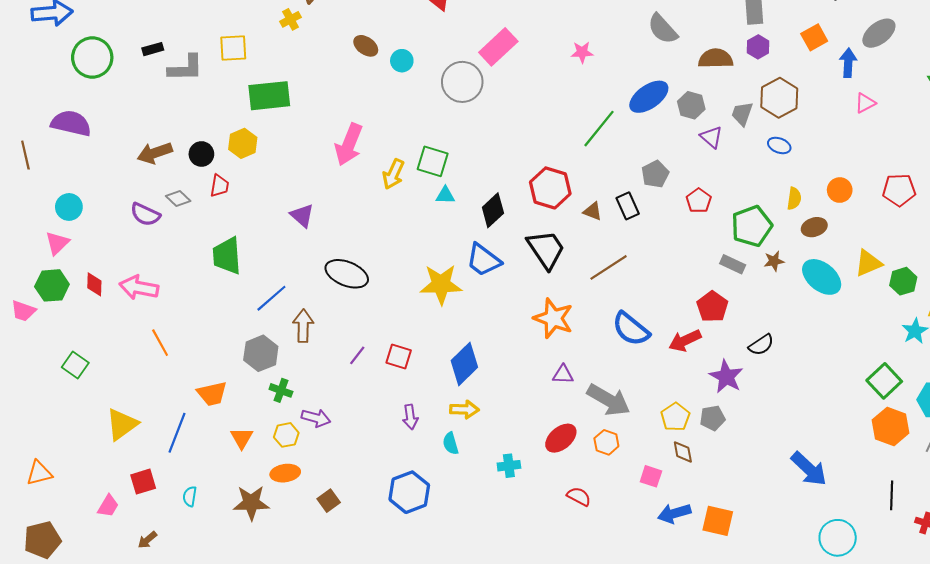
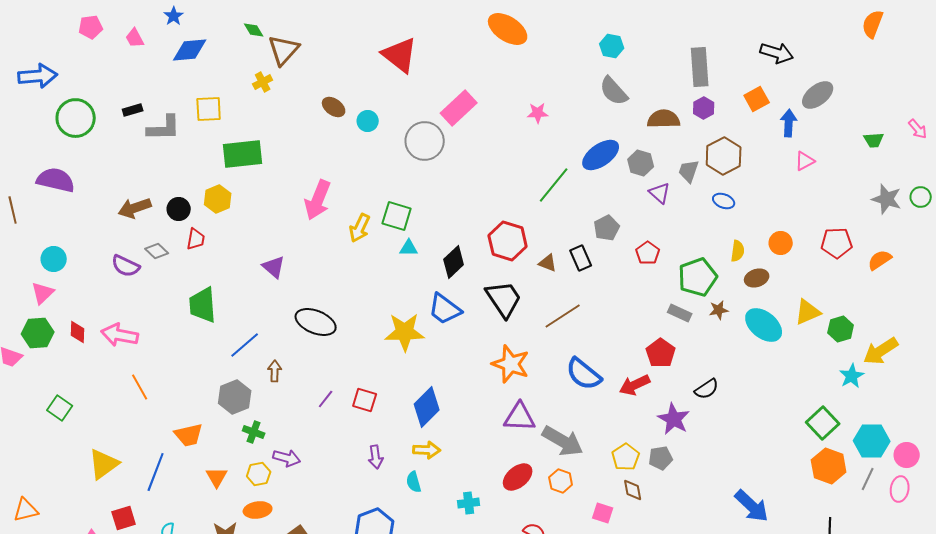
brown arrow: (303, 326) -> (275, 371), size x0.7
purple triangle: (563, 375) -> (520, 417), size x1.6

